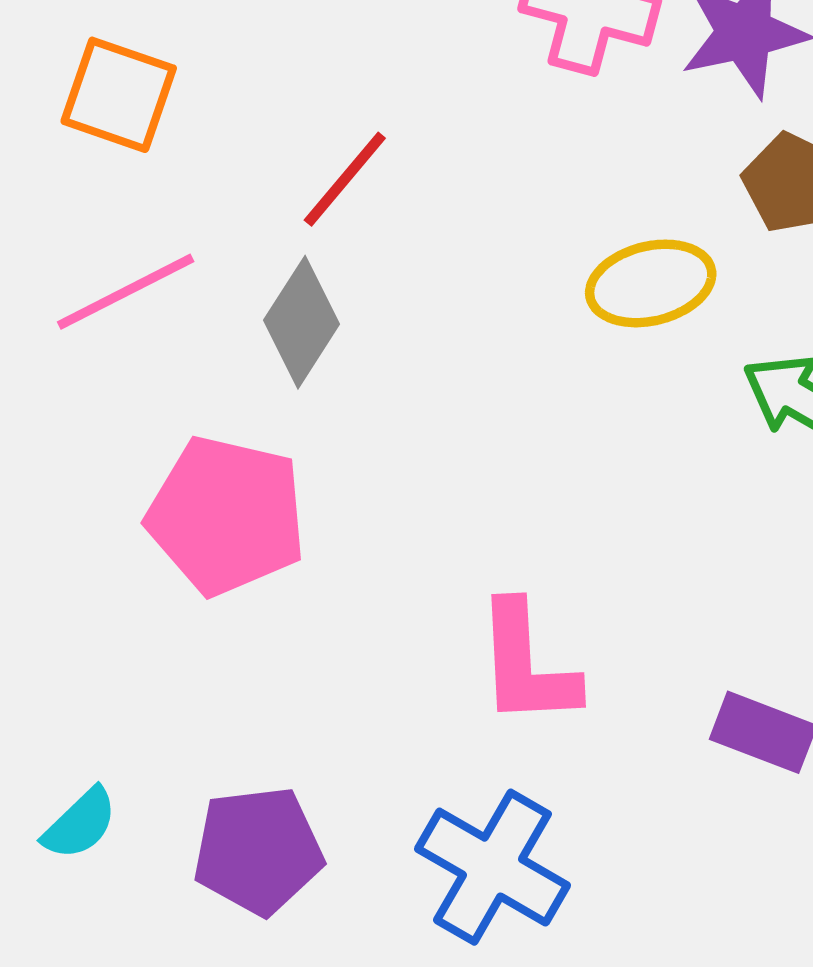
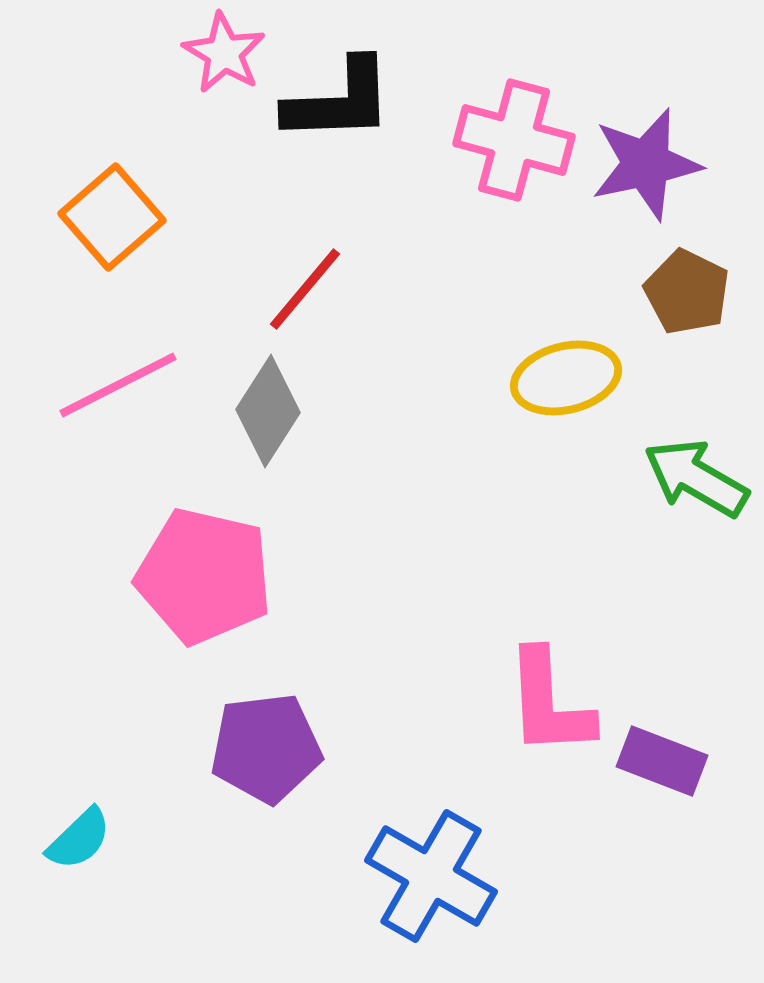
orange square: (119, 95) -> (112, 217), turned 30
pink L-shape: (526, 664) -> (549, 703), moved
purple pentagon: (258, 851) -> (266, 748), moved

